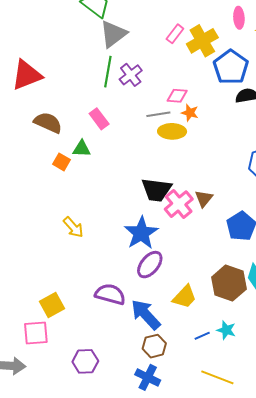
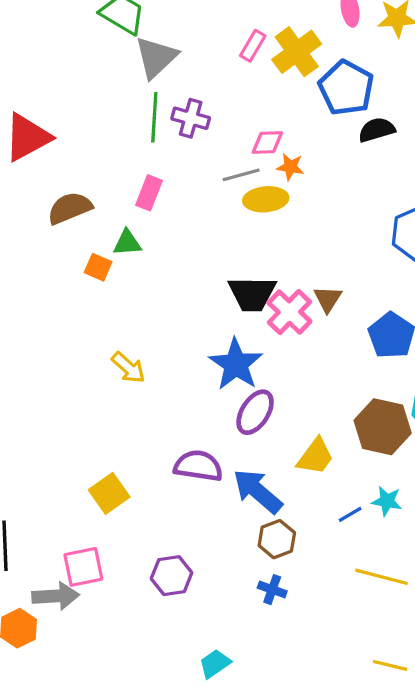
purple cross: (131, 75) -> (191, 118), turned -30
pink rectangle: (99, 119) -> (149, 193), turned 65
brown semicircle: (48, 123) -> (70, 208), turned -40
pink square: (36, 333) -> (83, 567), moved
blue cross: (148, 377) -> (272, 590), size x0.7

